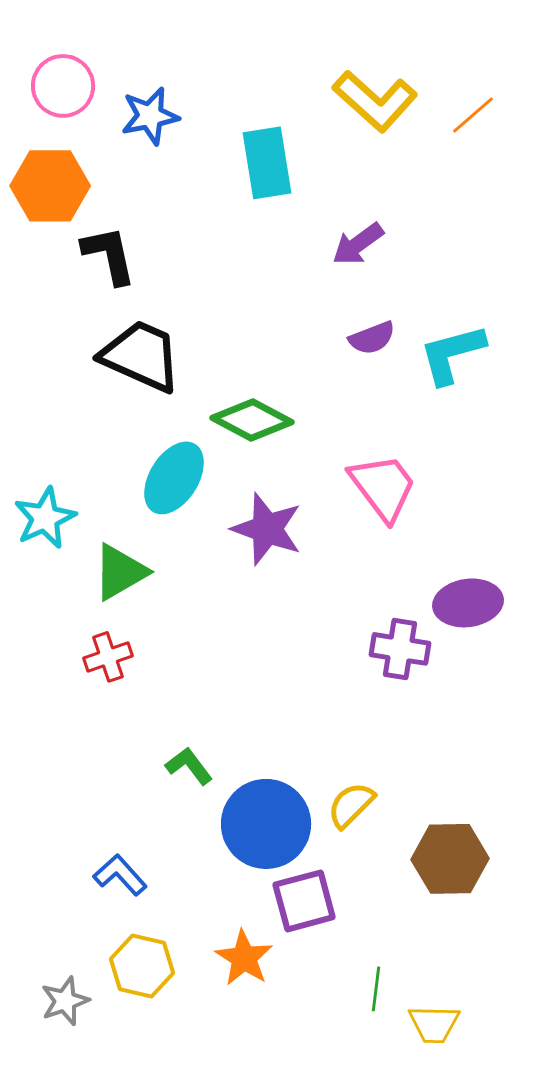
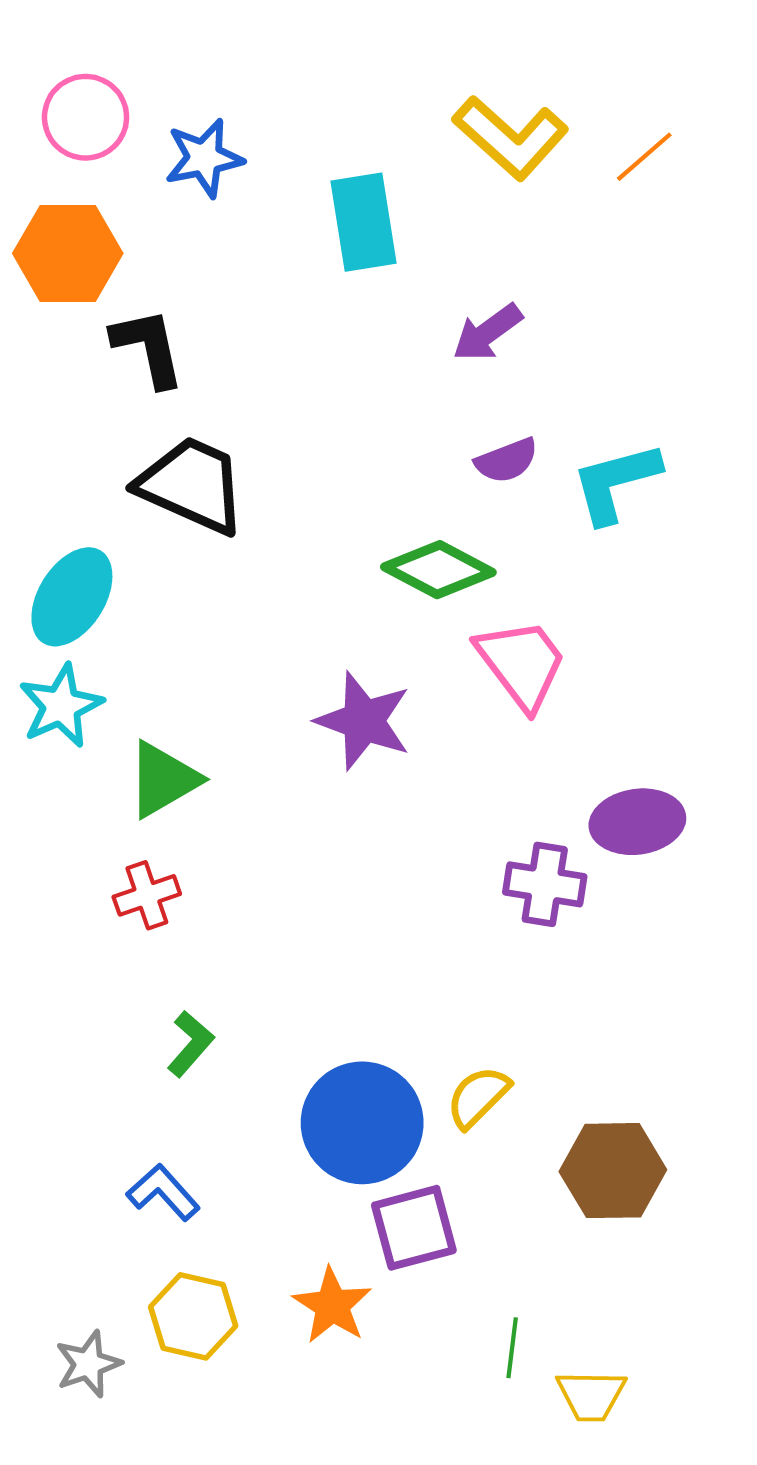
green diamond: (252, 420) -> (438, 570), moved
cyan ellipse: (174, 478) -> (72, 597), moved
green L-shape: (189, 766) -> (190, 1044), moved, turned 78

